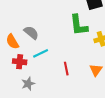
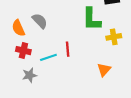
cyan line: (41, 53) -> (48, 57), moved
red line: (66, 69) -> (68, 49), moved

